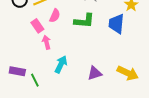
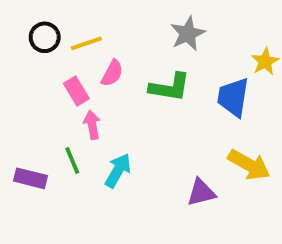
purple triangle: (95, 73) -> (201, 192), moved
yellow arrow: (128, 73) -> (249, 165), moved
green line: (35, 80) -> (72, 160), moved

